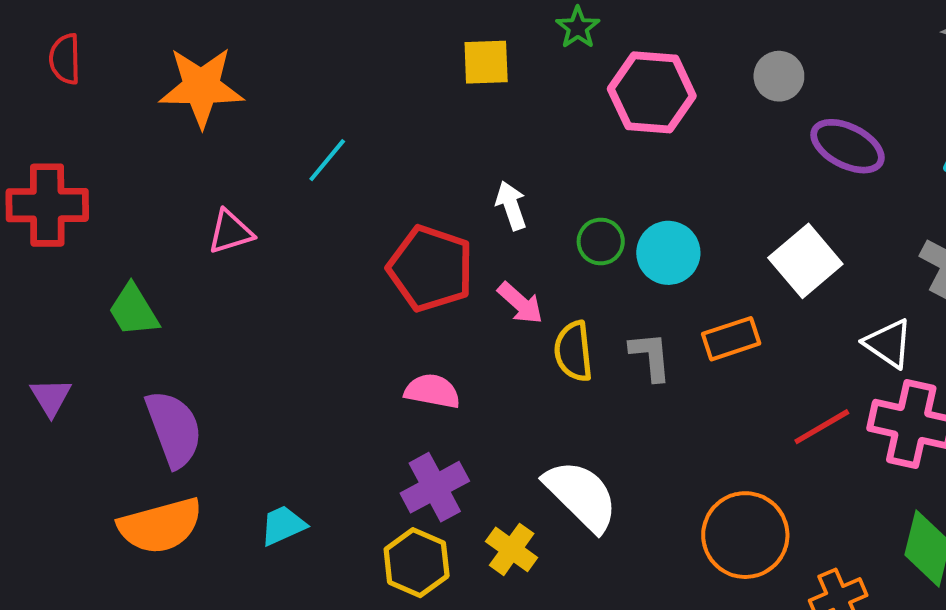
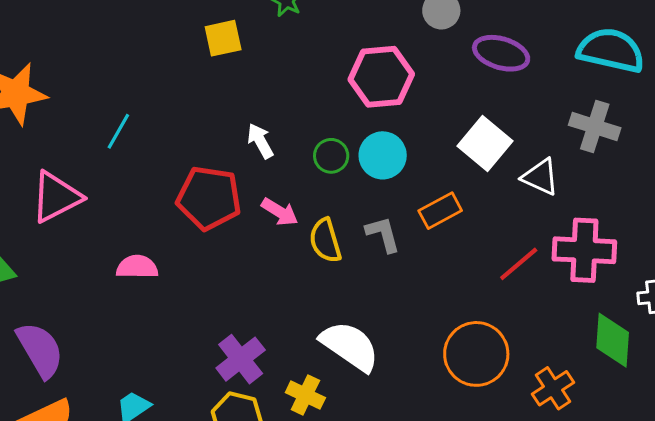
pink hexagon: (652, 92) -> (381, 77), moved
pink triangle: (230, 232) -> (56, 197), size x1.5
white triangle: (888, 343) -> (540, 177), moved
pink semicircle: (432, 391) -> (137, 267), moved

